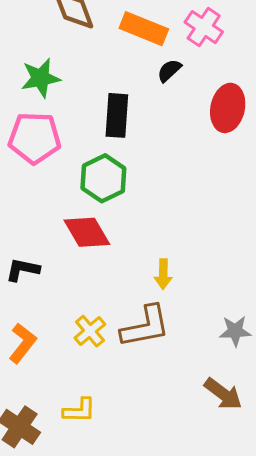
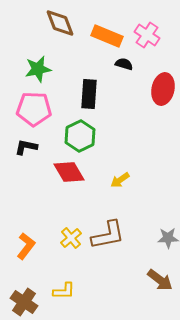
black semicircle: (169, 71) -> (124, 64), turned 60
black L-shape: (23, 270) -> (26, 147), moved
yellow arrow: (163, 274) -> (120, 180), moved, turned 54

